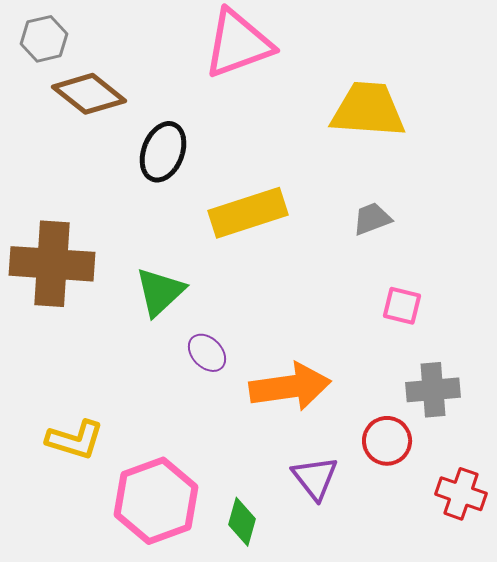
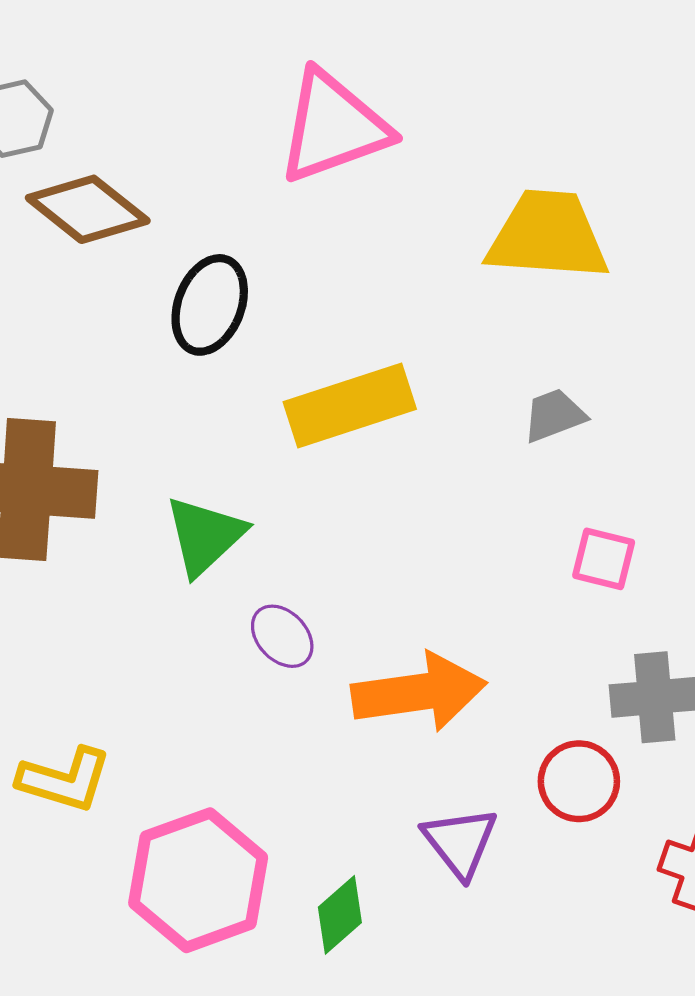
green diamond: (242, 522) -> (340, 915), turned 33

